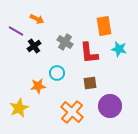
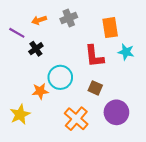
orange arrow: (37, 19) -> (39, 20), turned 136
gray cross: (65, 42) -> (69, 18), moved, turned 35
cyan circle: (57, 73) -> (60, 77), size x1.5
brown square: (90, 83) -> (95, 88), turned 32

